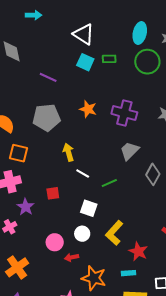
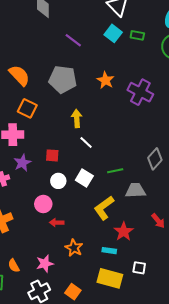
gray trapezoid: (130, 151) -> (135, 190), moved, turned 30
green line: (109, 183) -> (115, 171), moved
white circle: (82, 234) -> (58, 181), moved
orange star: (94, 278) -> (74, 248), size x0.7

